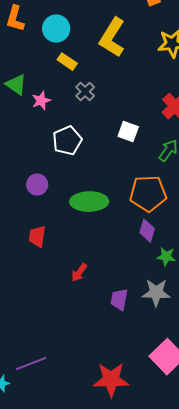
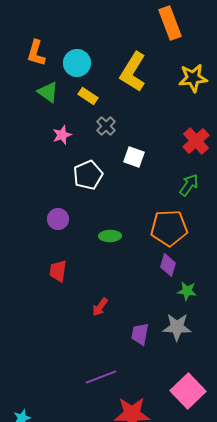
green triangle: (16, 85) -> (48, 92), moved
white square: (128, 132) -> (134, 157), moved
green ellipse: (89, 202) -> (110, 236), size x0.6
purple line: (31, 364) -> (101, 377), moved

